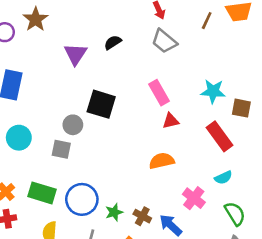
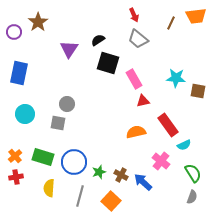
black square: (101, 104) -> (108, 63), moved
red rectangle: (220, 136) -> (168, 125), moved

